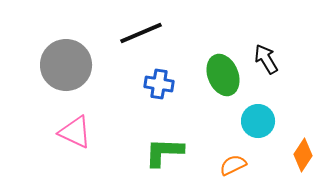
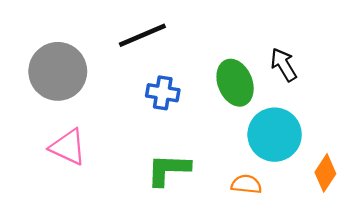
cyan circle: (258, 121) -> (275, 135), size x1.4
orange semicircle: (233, 165) -> (246, 184), turned 32

